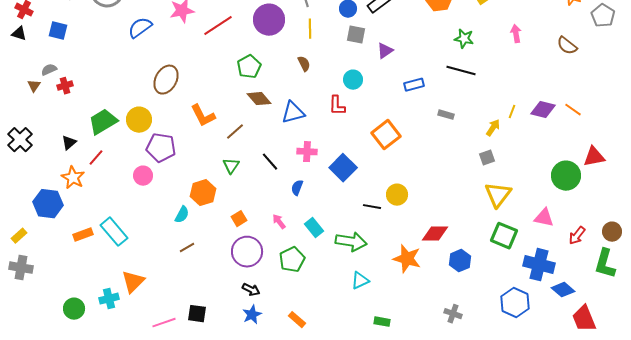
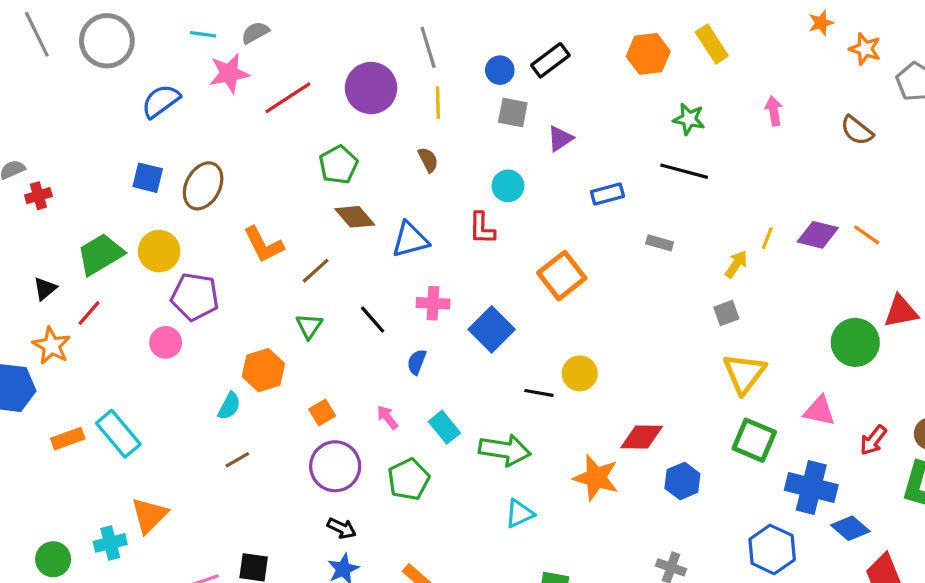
blue square: (58, 31) -> (148, 178), moved

